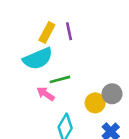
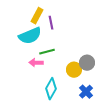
purple line: (69, 31) -> (51, 23), moved
pink arrow: (46, 94) -> (36, 63), turned -32

